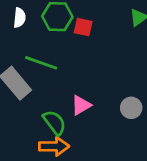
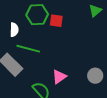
white semicircle: (20, 18) -> (14, 30), moved

